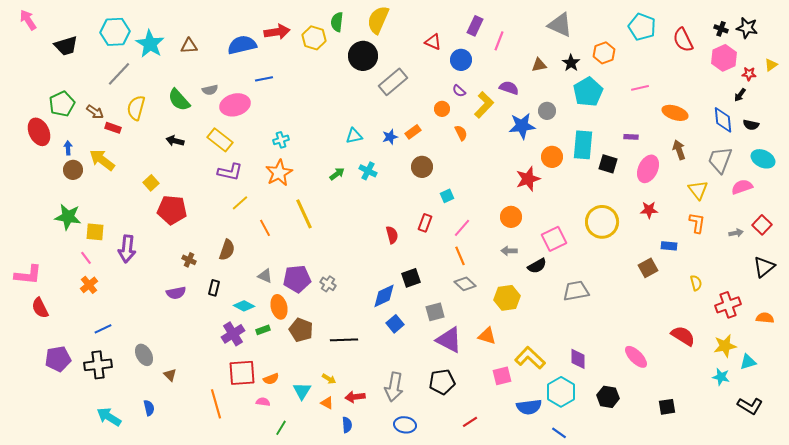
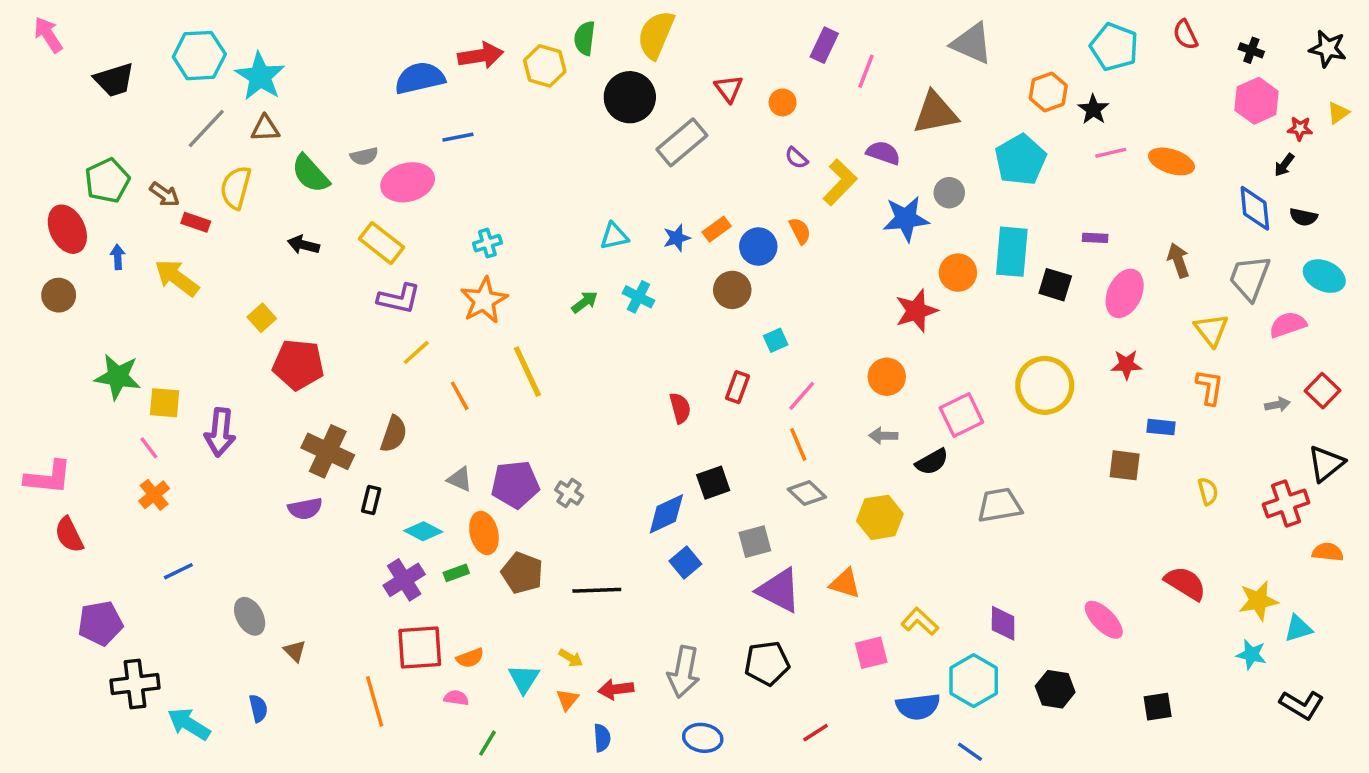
black star: (747, 28) -> (1328, 49), moved
red semicircle: (683, 40) -> (1185, 35), moved, size x0.7
red triangle: (433, 42) -> (729, 89), moved, turned 30
brown triangle: (189, 46) -> (265, 128), moved
blue circle: (461, 60) -> (758, 247), moved
black star: (571, 63) -> (1093, 109), moved
brown triangle: (539, 65) -> (935, 113), size x1.8
orange circle: (442, 109) -> (783, 102), moved
orange ellipse: (675, 113) -> (1171, 161), moved
brown circle: (73, 170) -> (59, 295), moved
brown cross: (189, 260) -> (328, 451), size x2.0
brown square: (648, 268) -> (1125, 465), turned 36
red cross: (728, 305) -> (1286, 503), moved
yellow L-shape: (530, 358) -> (920, 622), size x0.7
black cross: (98, 365) -> (135, 684), moved
orange triangle: (327, 403) -> (567, 700), turned 40

